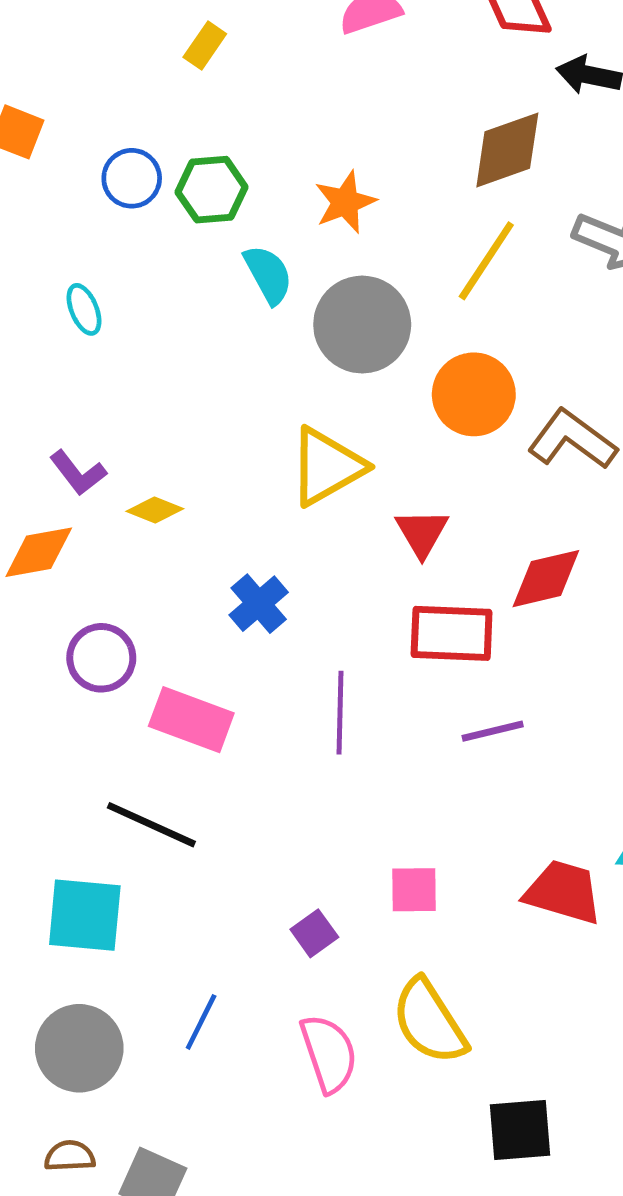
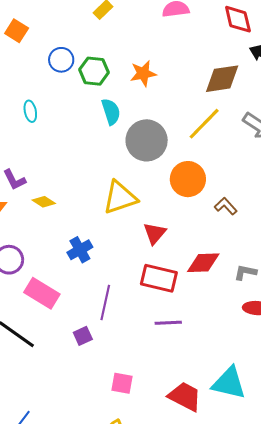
orange star: (345, 202) -> (143, 73), moved
brown L-shape: (572, 439) -> (226, 206), size x0.6
purple square: (314, 933) -> (83, 336), moved

